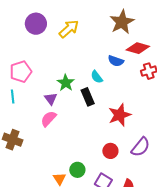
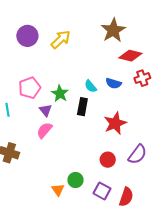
blue semicircle: (116, 61) -> (113, 83), moved
pink pentagon: (21, 72) -> (30, 88), moved
black rectangle: (88, 97) -> (82, 107), turned 36

